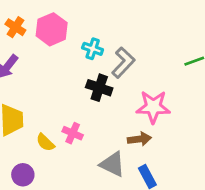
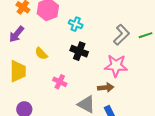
gray L-shape: (123, 63) -> (121, 35), moved
yellow semicircle: (45, 142) -> (41, 54), moved

